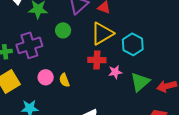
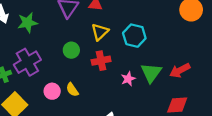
green circle: (63, 30) -> (71, 50), moved
yellow triangle: (102, 34) -> (100, 32), size x0.7
pink star: (115, 72) -> (128, 79), moved

